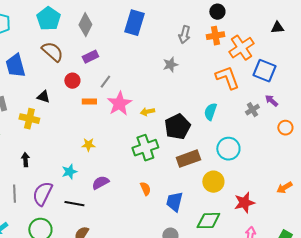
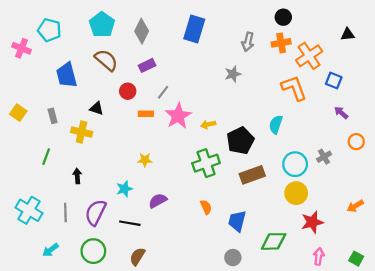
blue square: (264, 71) -> (334, 80), size x0.7
gray cross: (252, 110) -> (324, 157), moved
yellow circle: (213, 182) -> (296, 193), moved

